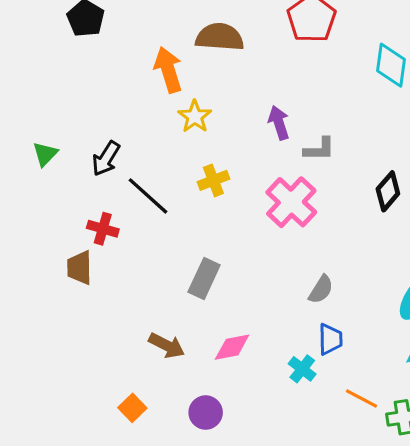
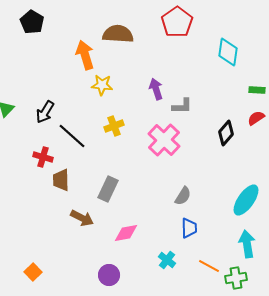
yellow star: (195, 117) -> (102, 85), turned -30
brown trapezoid: (79, 268) -> (61, 180), moved
brown arrow: (167, 346) -> (82, 218), moved
cyan cross: (302, 369) -> (167, 260), moved
orange square: (132, 408) -> (33, 272), moved

